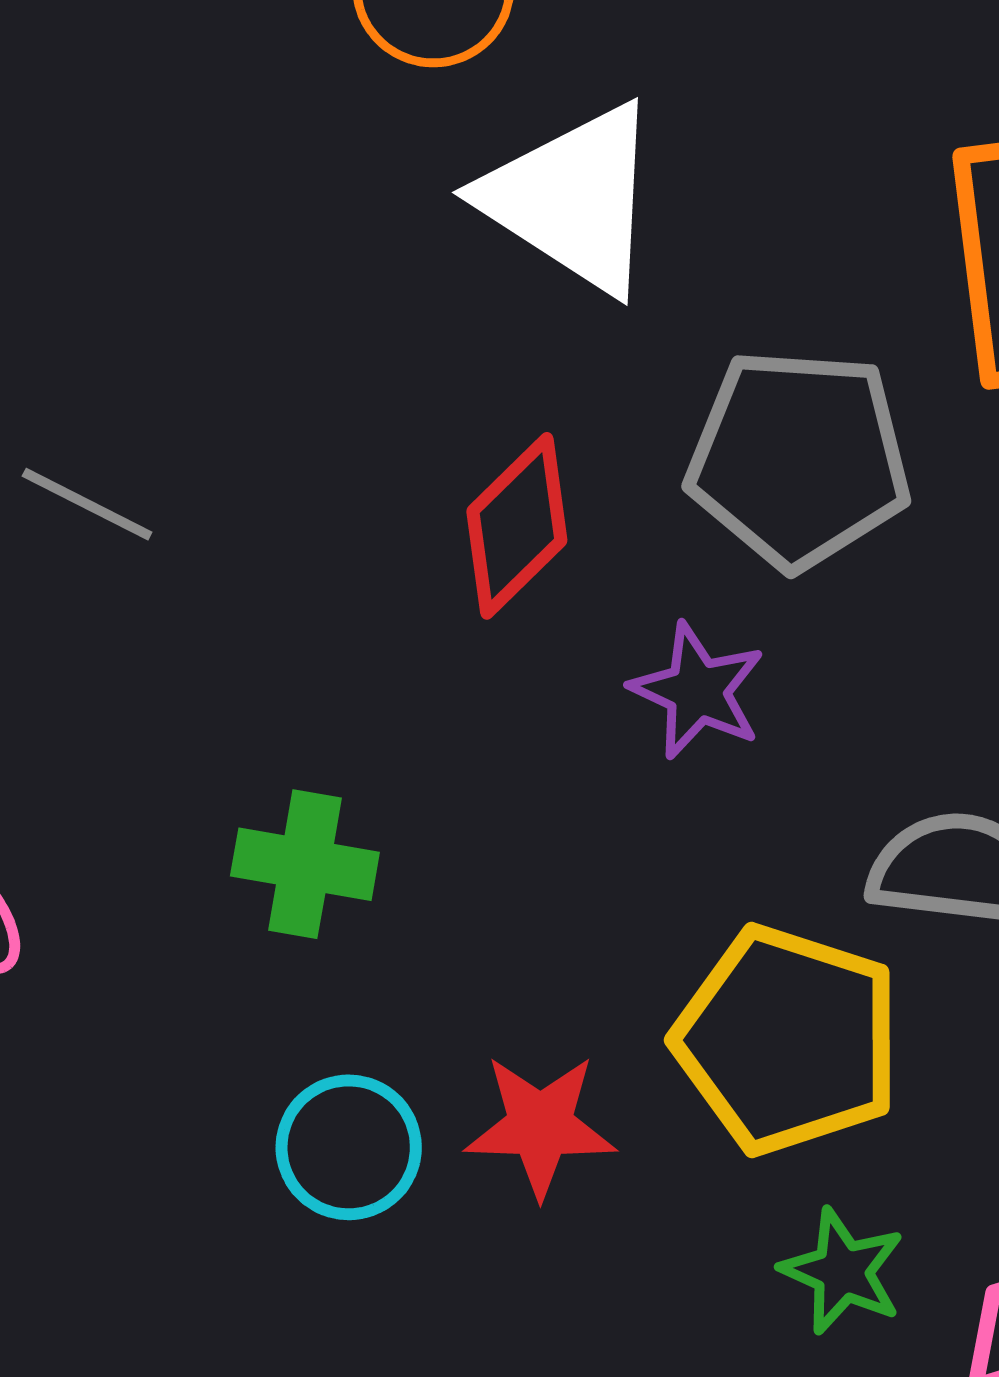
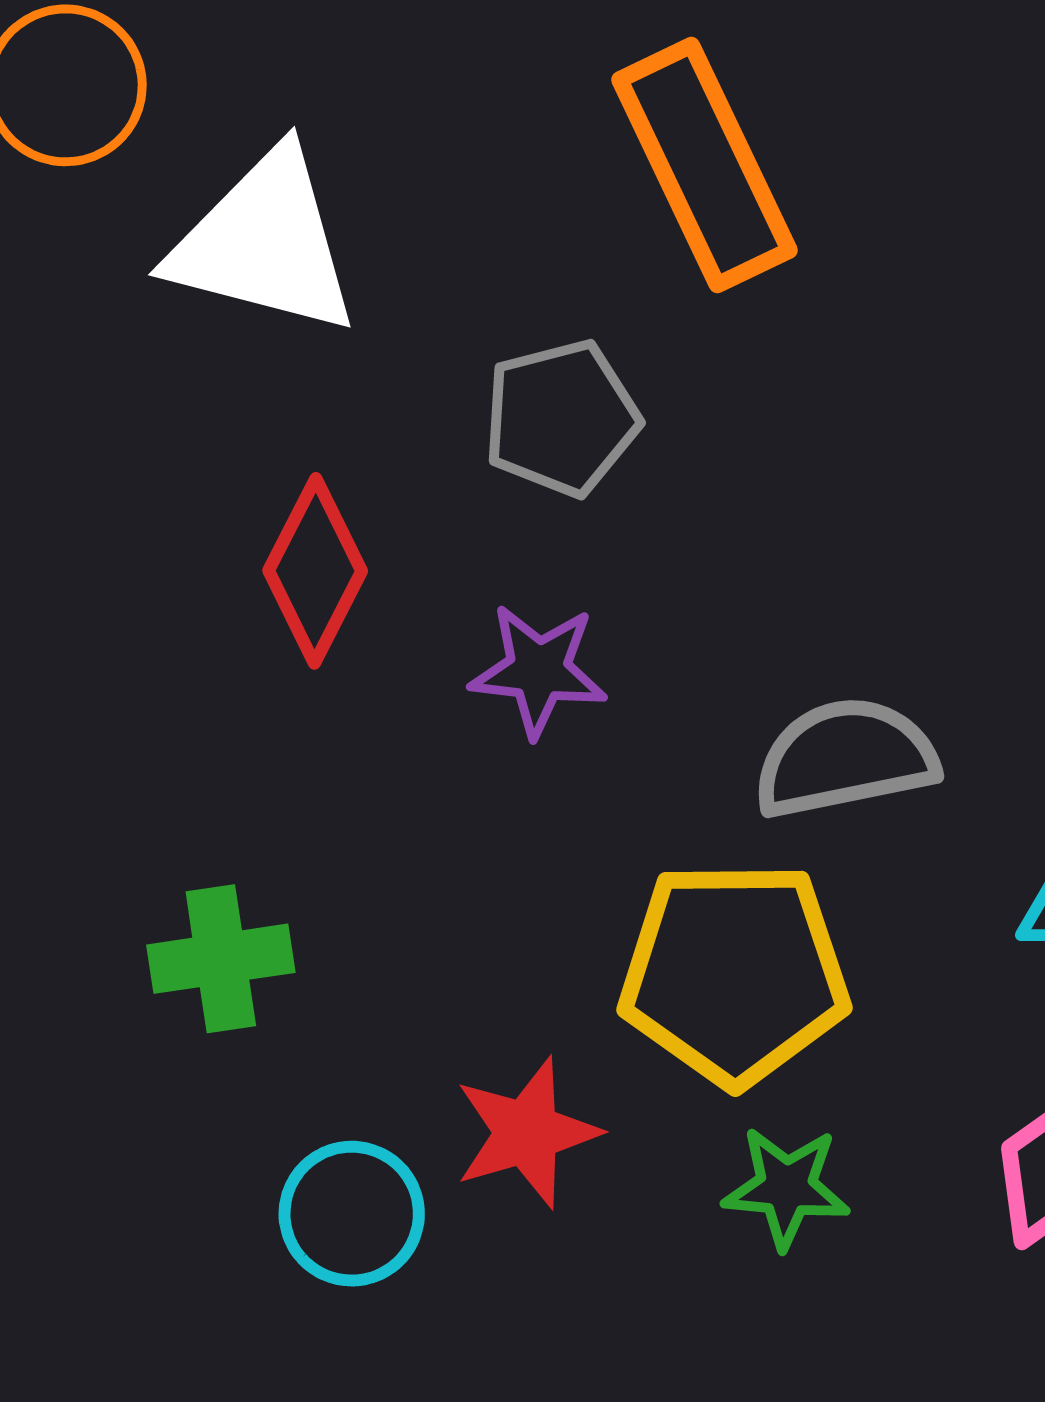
gray pentagon: (799, 459) -> (561, 418), size x0.7
green star: (842, 1271) -> (786, 1188), moved

